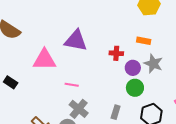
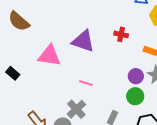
red cross: (116, 53) -> (121, 34), moved
pink line: (72, 85) -> (86, 83), moved

